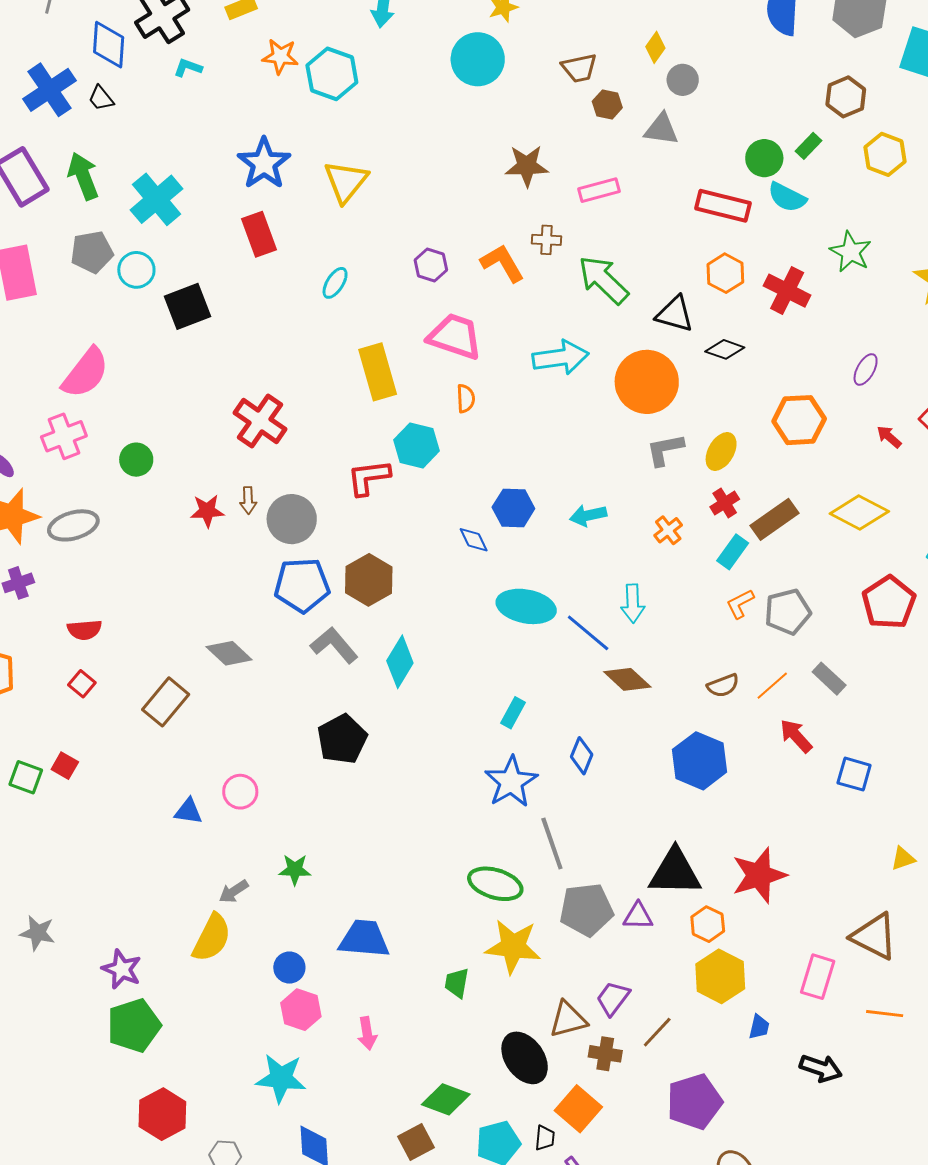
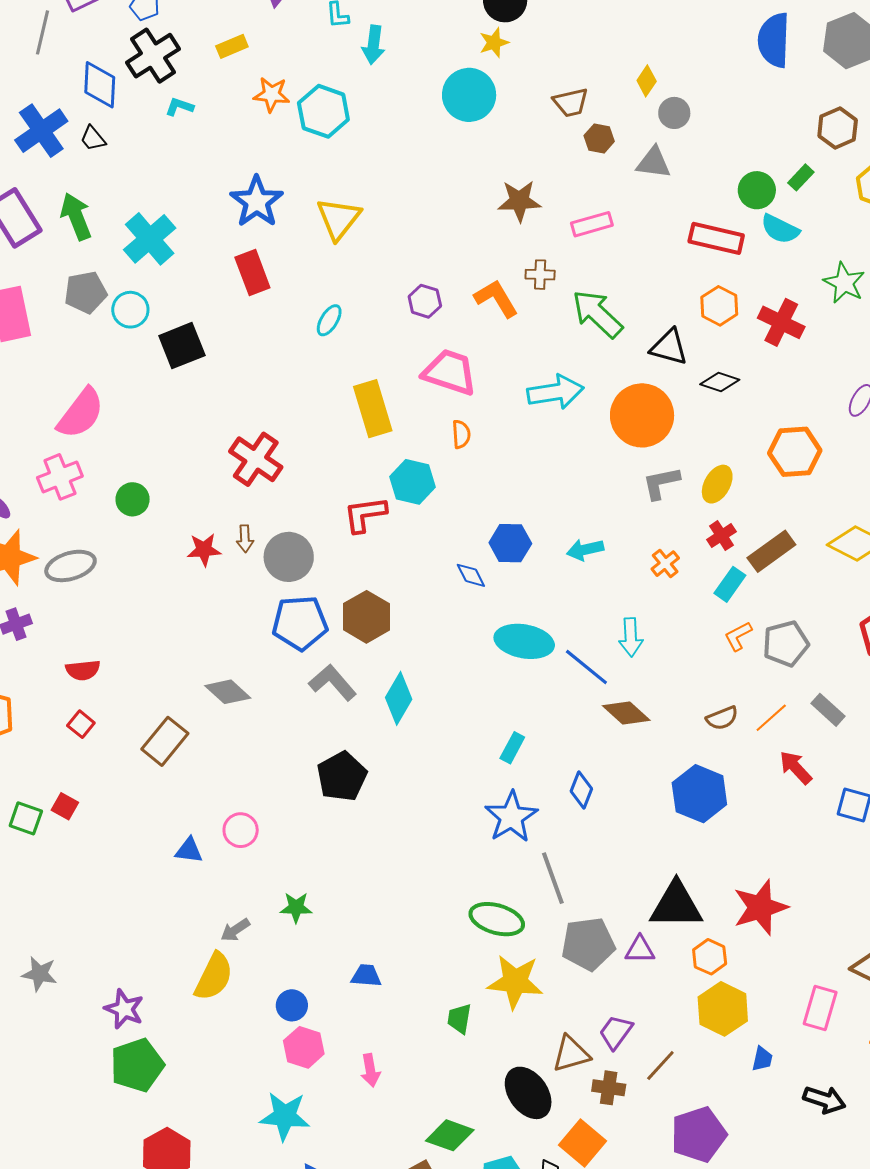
blue trapezoid: (364, 939) -> (366, 976), size x0.6

